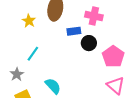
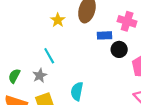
cyan line: (33, 54) -> (49, 56), moved, turned -70
cyan semicircle: (53, 86) -> (77, 91), turned -132

